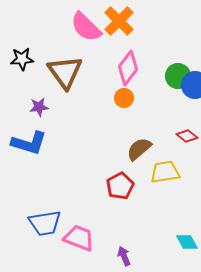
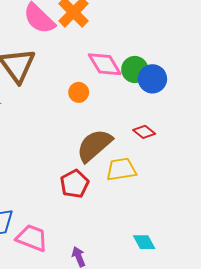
pink diamond: (128, 68) -> (105, 64), moved, turned -68
brown semicircle: (139, 149) -> (94, 145), size x1.4

